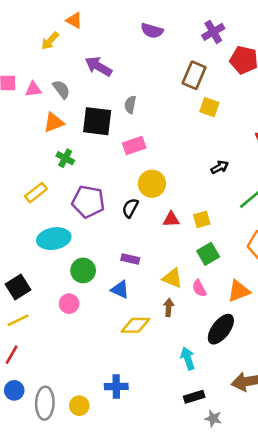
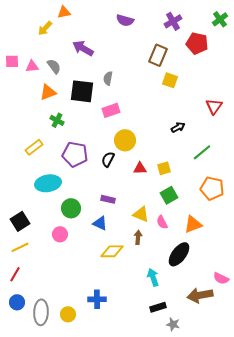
orange triangle: (74, 20) -> (64, 12), turned -40

